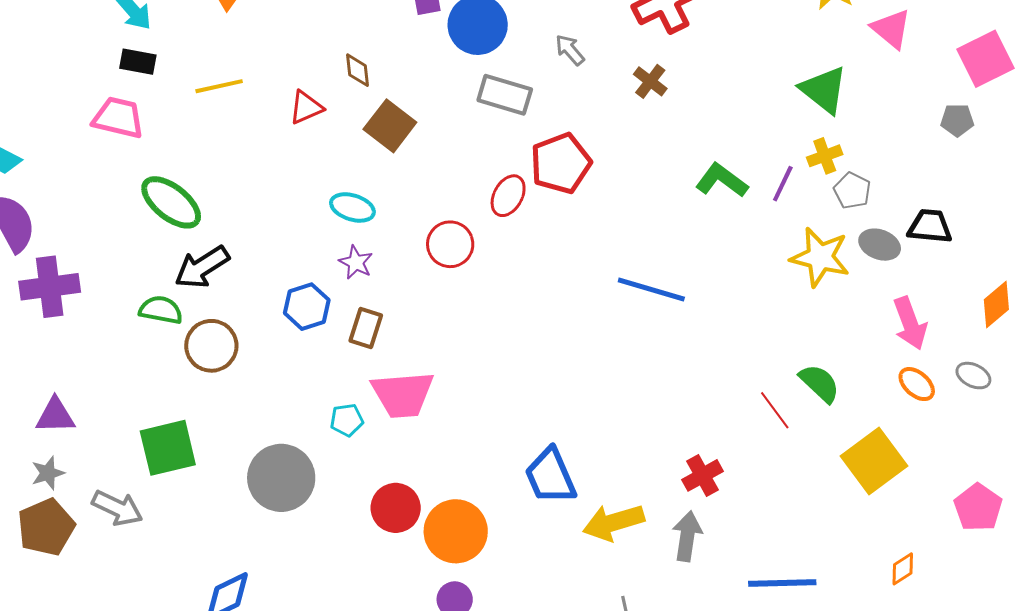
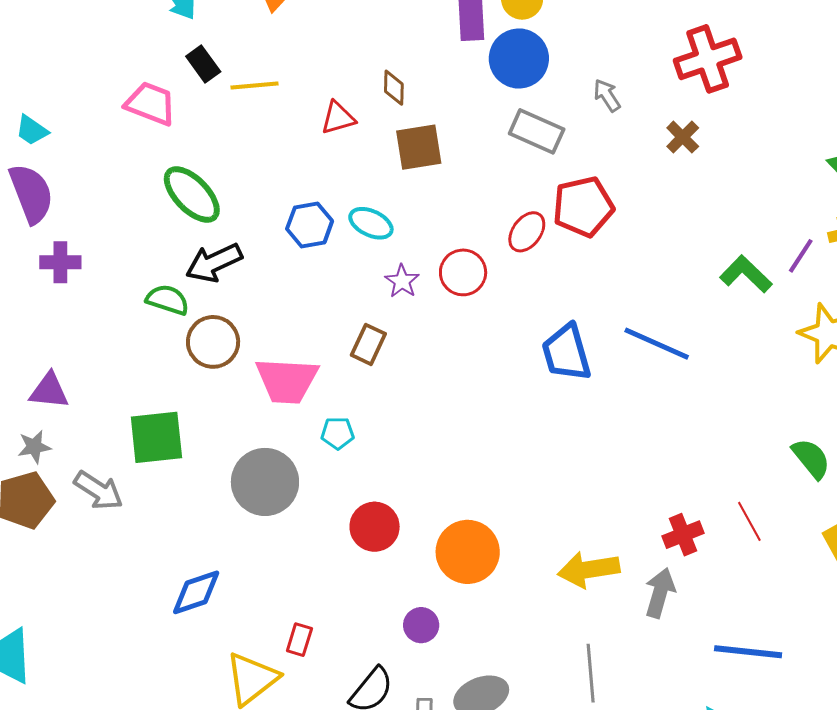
black rectangle: (138, 62) -> (203, 64), moved, turned 36
brown square: (390, 126) -> (419, 147), turned 36
green L-shape: (722, 180) -> (746, 274), moved
purple star: (356, 262) -> (402, 281), moved
purple cross: (50, 287) -> (60, 262), size x0.7
blue hexagon: (307, 307) -> (310, 225), moved
pink trapezoid: (403, 394) -> (287, 381), moved
red line: (775, 410) -> (749, 521), moved
blue trapezoid: (550, 476) -> (566, 353), moved
orange circle: (456, 531) -> (468, 552), moved

